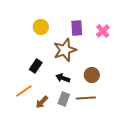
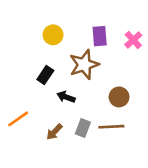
black rectangle: (36, 66) -> (45, 75), moved
black arrow: (63, 78) -> (66, 97), moved
orange line: (24, 91) -> (18, 119), moved

